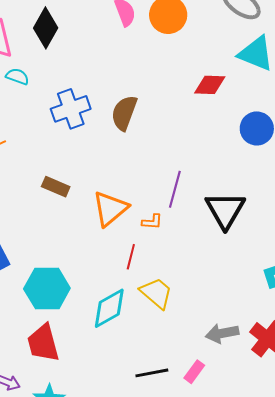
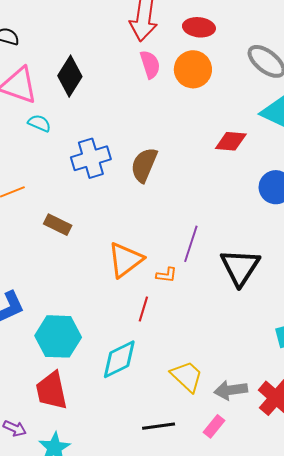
brown rectangle: (56, 187) -> (58, 225), moved
yellow trapezoid: (156, 293) -> (187, 376), moved
pink rectangle: (194, 372) -> (214, 426), moved

